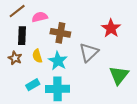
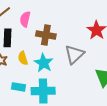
pink semicircle: (40, 17) -> (25, 19), turned -63
cyan rectangle: (33, 85) -> (18, 87), turned 40

